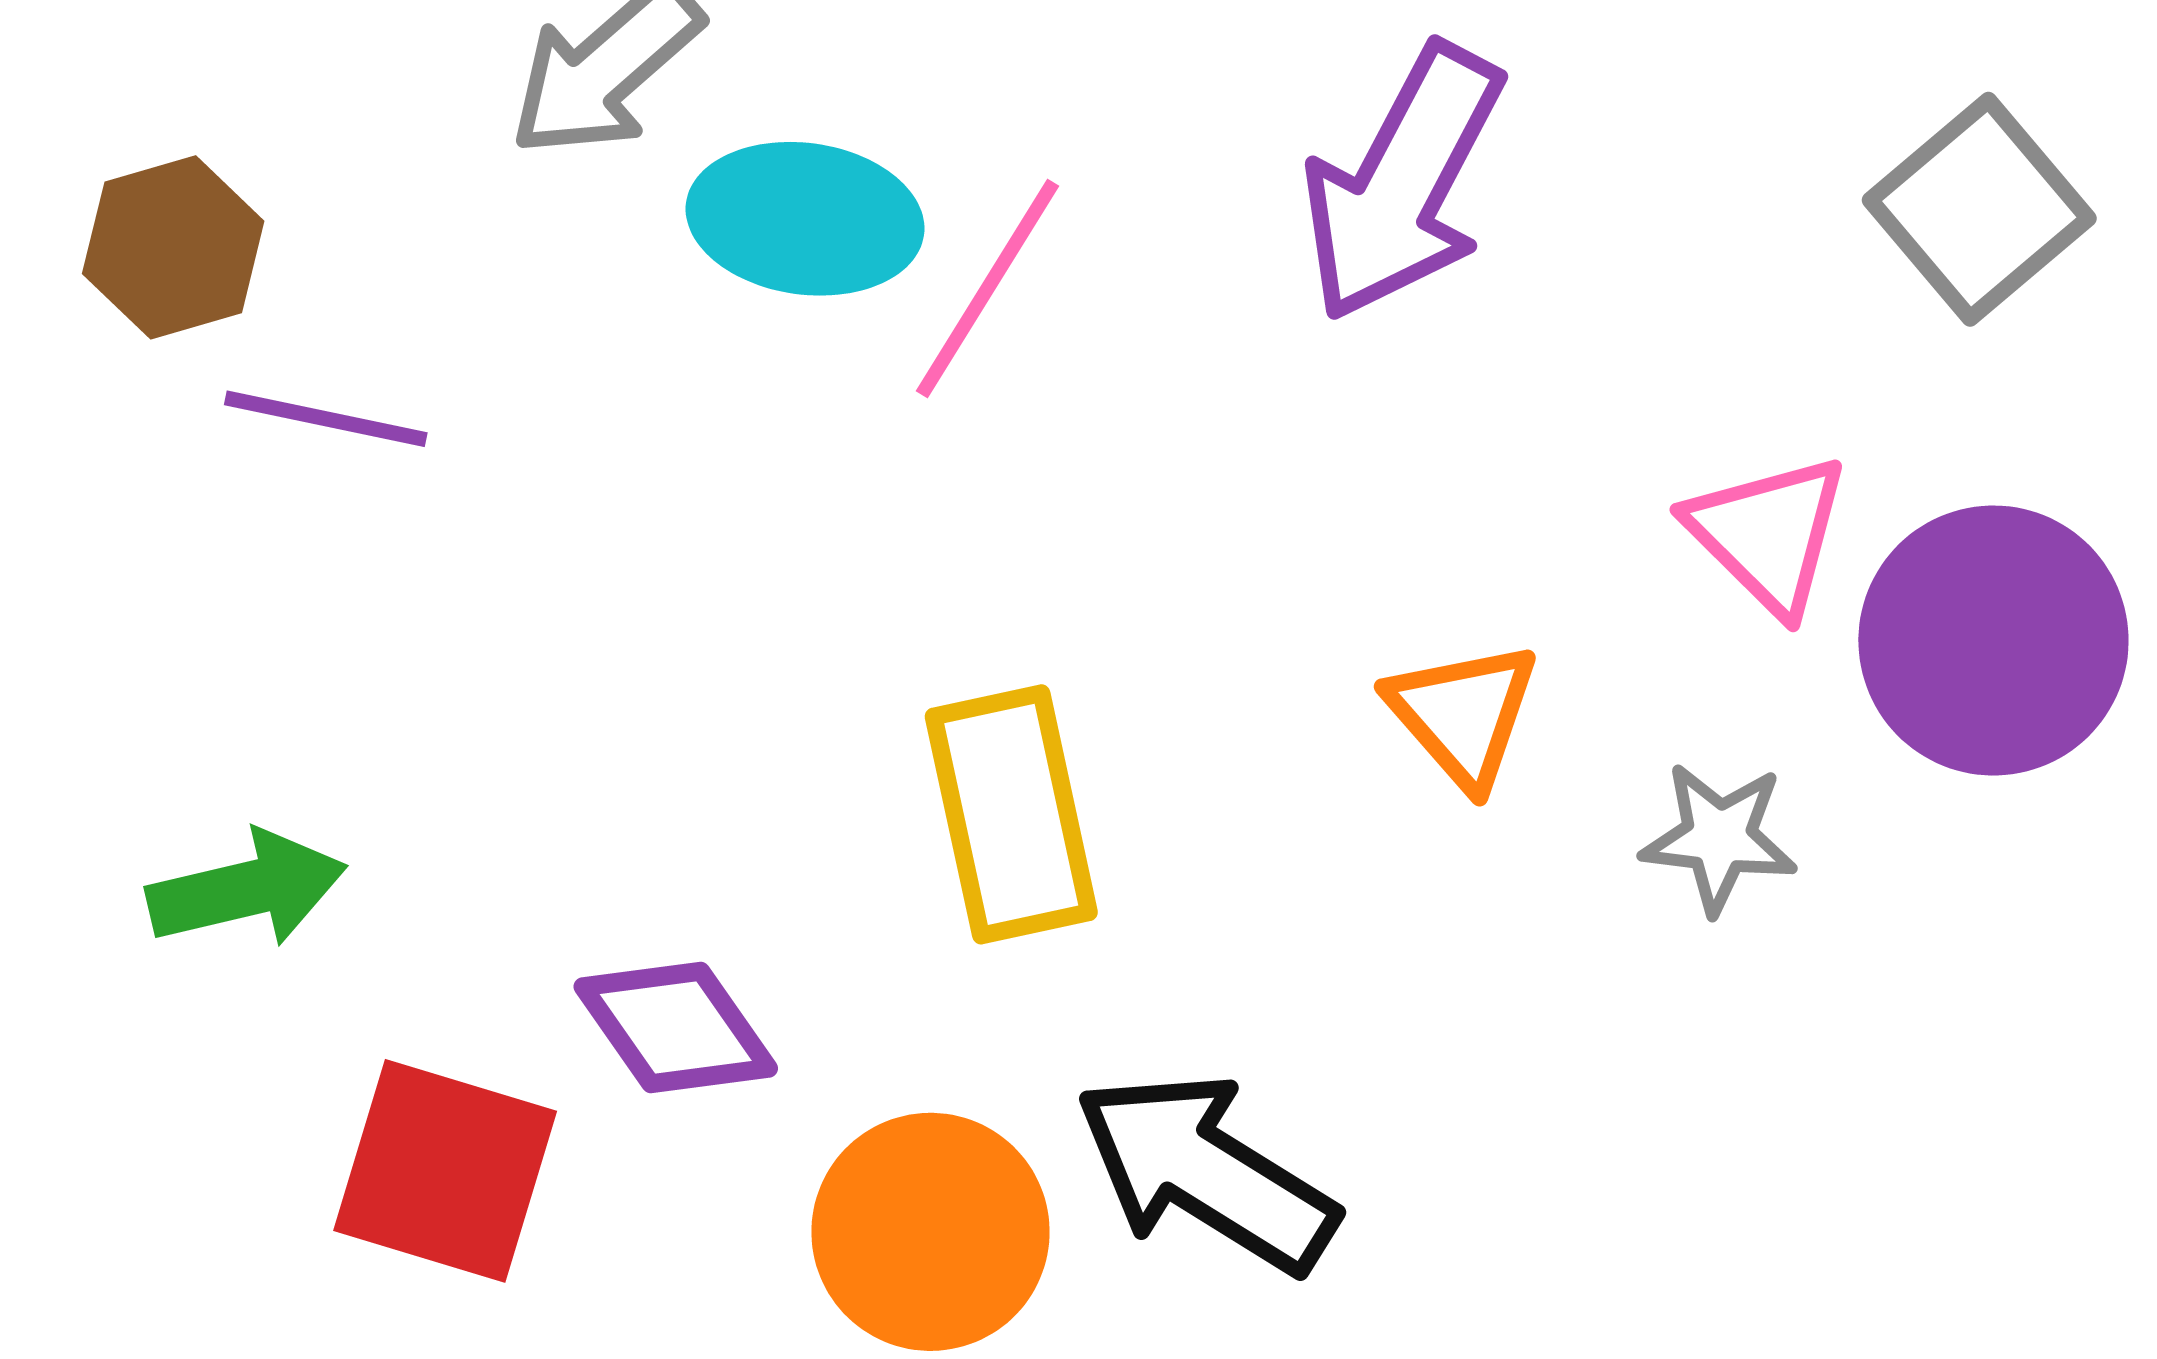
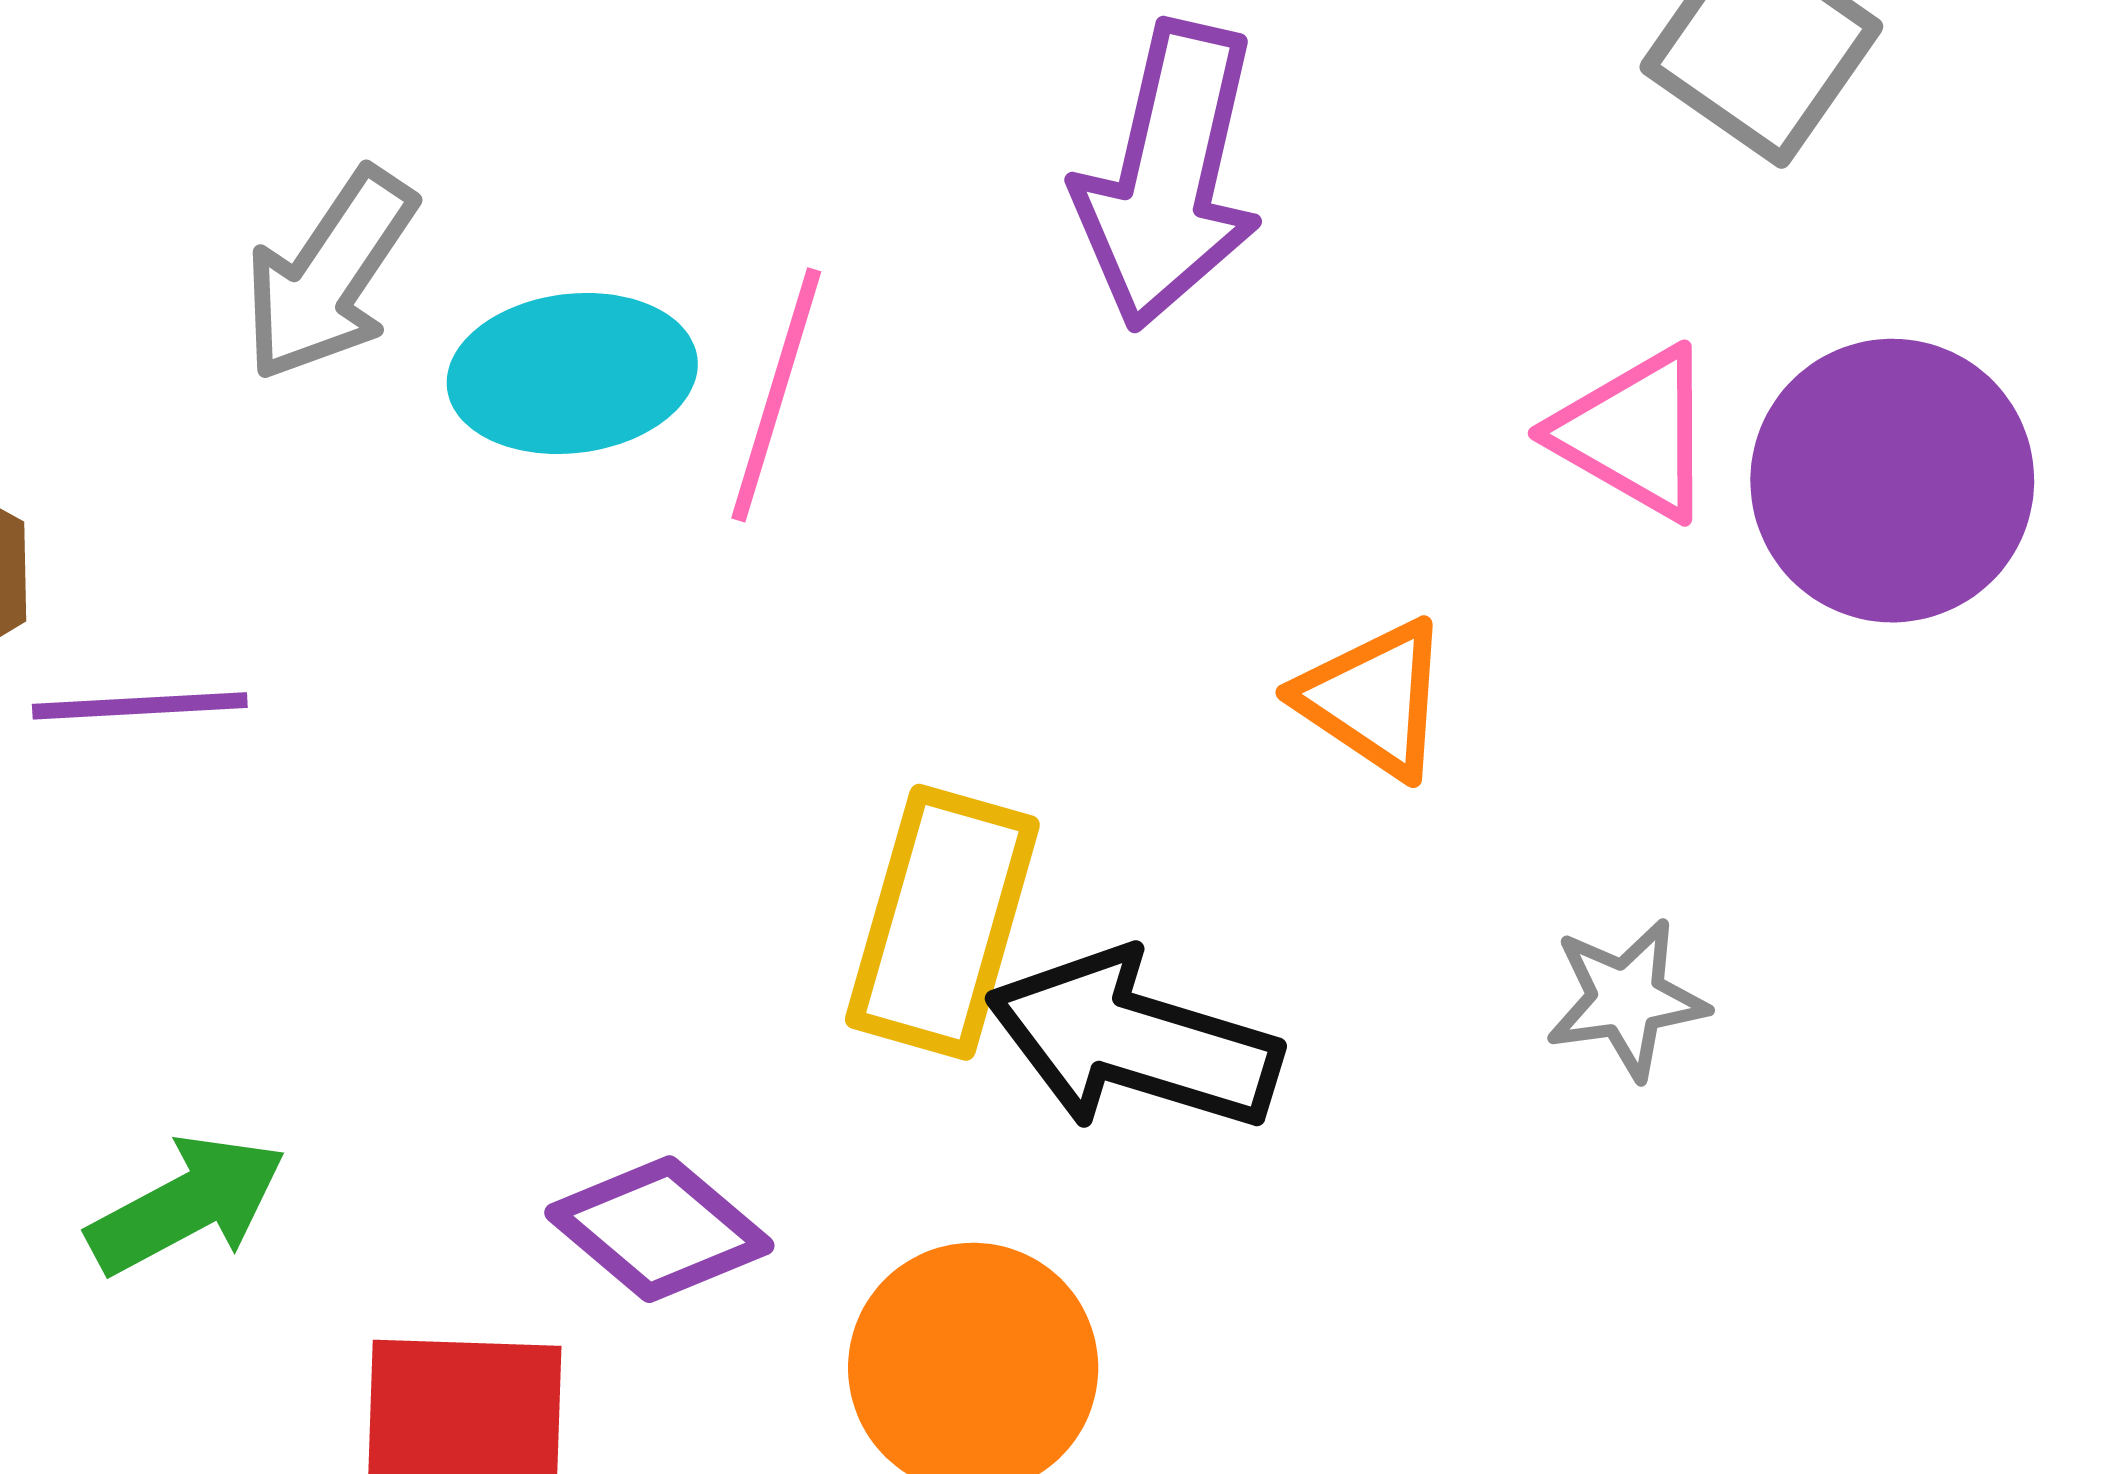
yellow rectangle: (1011, 814) -> (942, 922), turned 43
gray star: (1719, 838) -> (1627, 999), moved
black arrow: (1206, 1172) -> (1134, 1041), moved

